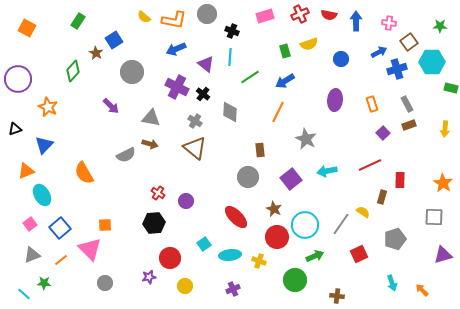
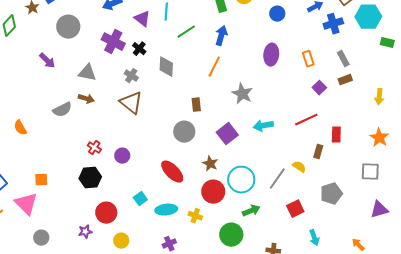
blue arrow: (285, 81) -> (221, 36), turned 138
yellow arrow: (445, 129) -> (379, 97), moved
orange semicircle: (84, 173) -> (20, 128), size x0.7
cyan arrow: (392, 283) -> (314, 238), moved

